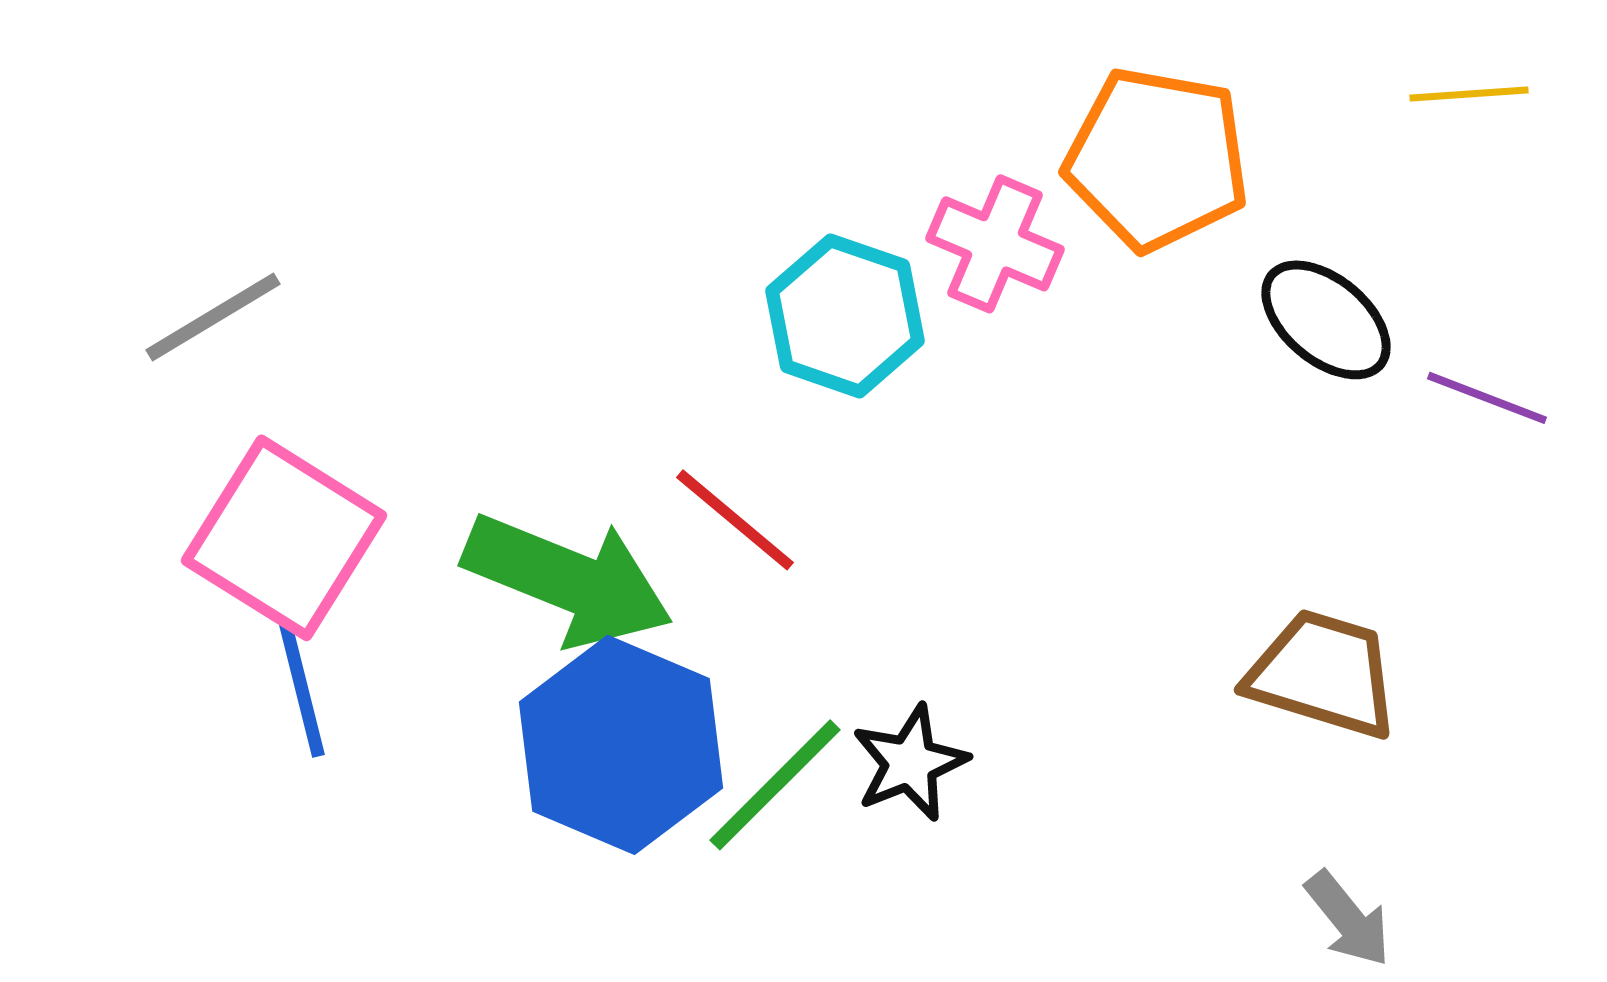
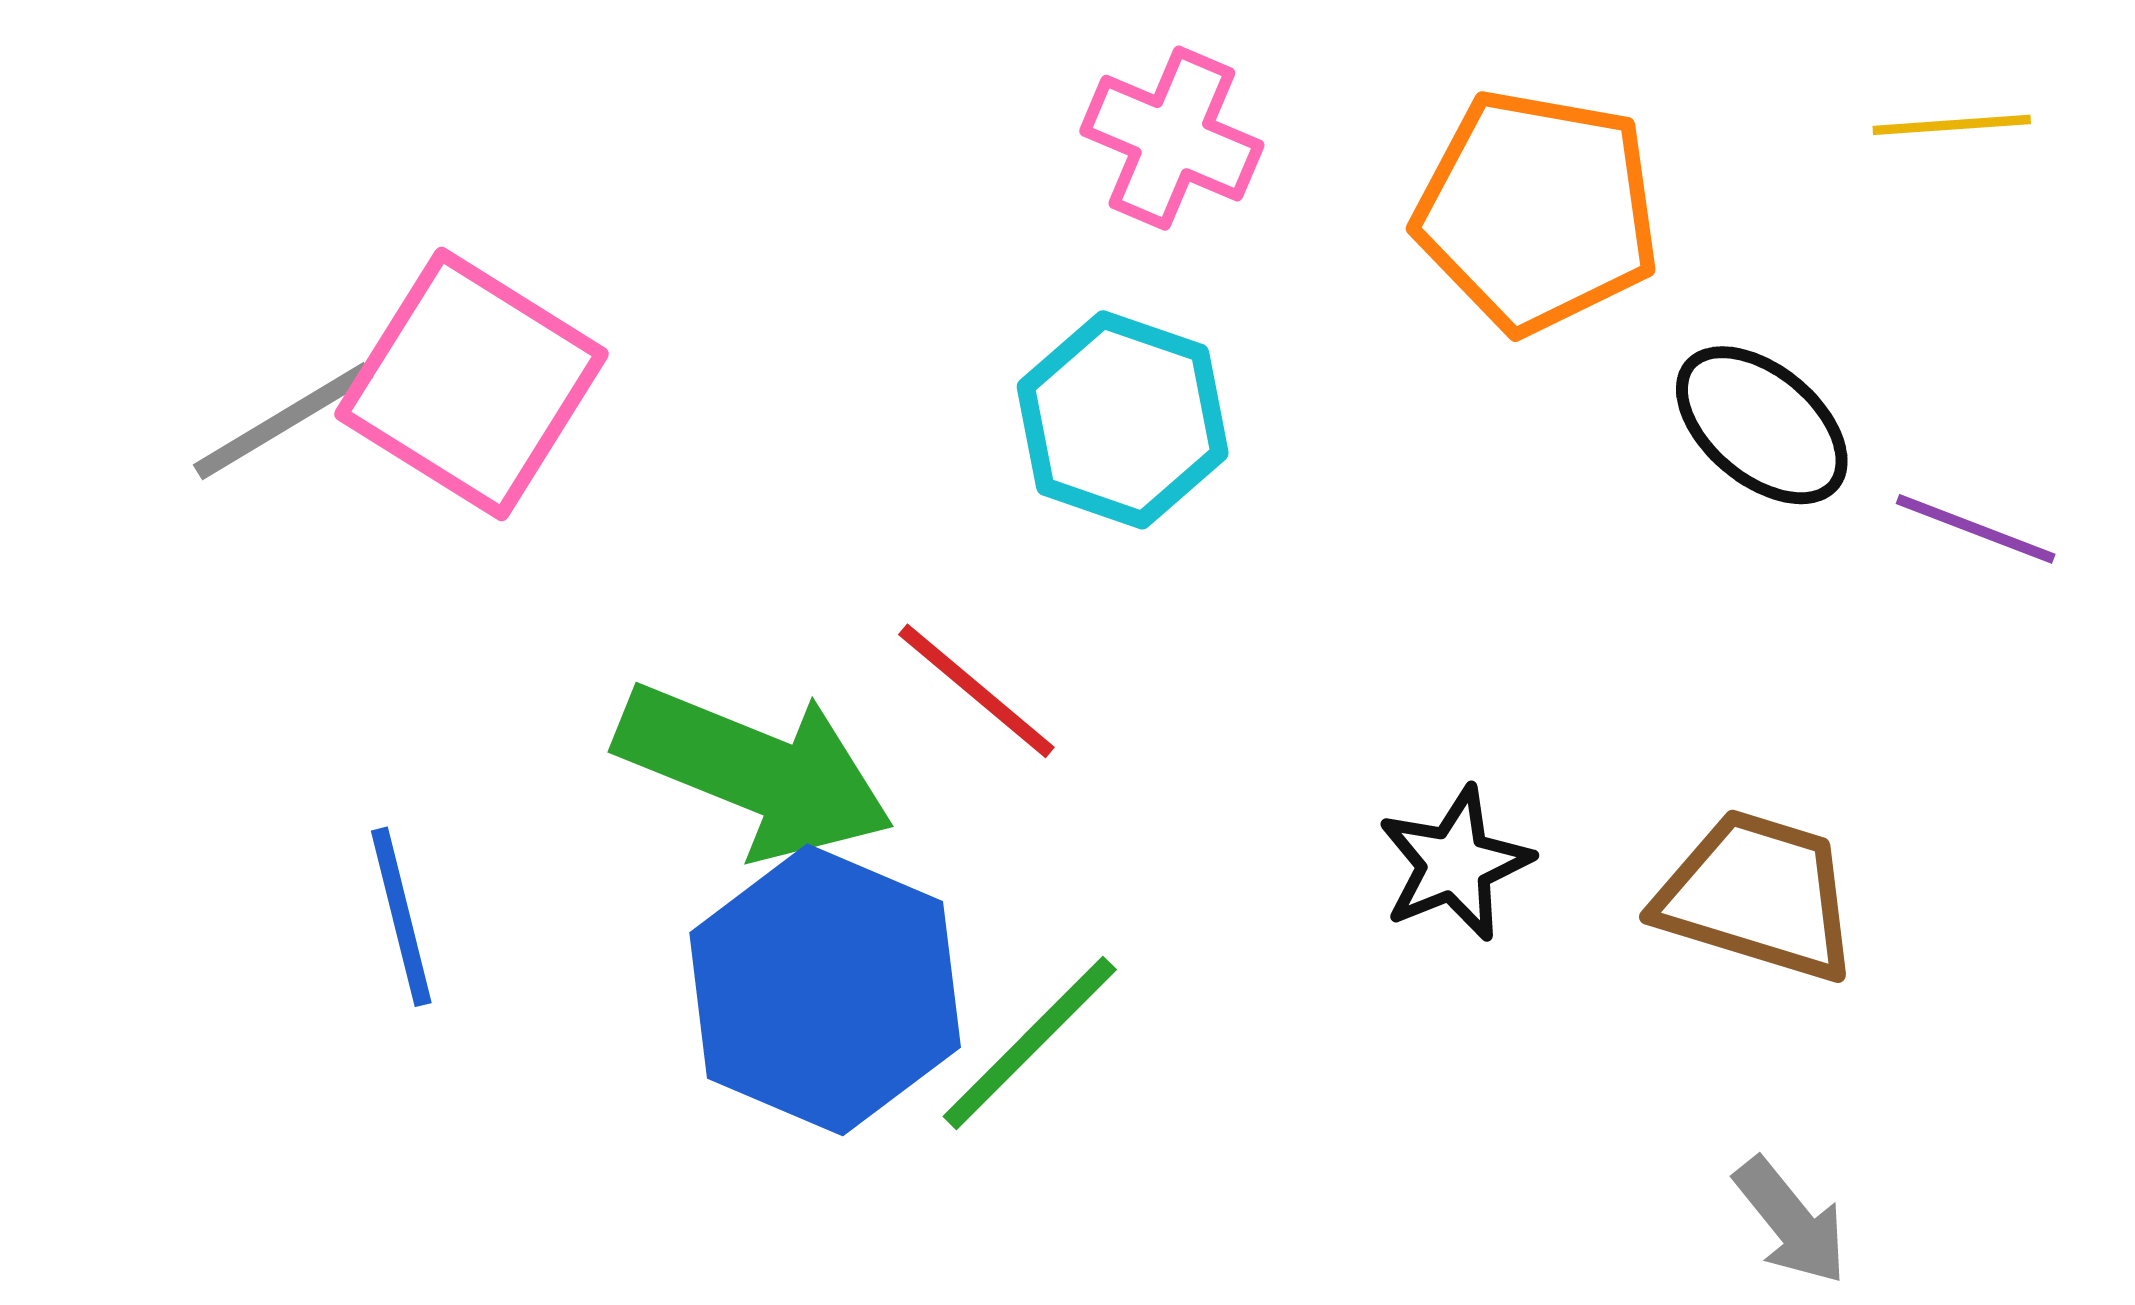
pink cross: (995, 244) -> (1172, 138), moved
pink square: (284, 538) -> (472, 384), moved
black star: (910, 763) -> (1455, 864), moved

